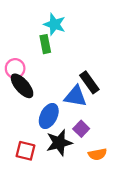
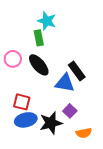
black ellipse: (22, 86) -> (39, 65), moved
blue ellipse: (49, 116) -> (26, 120), moved, turned 50
red square: (26, 151) -> (22, 102), moved

